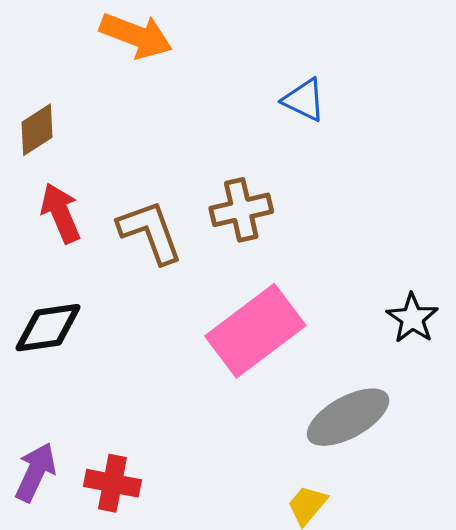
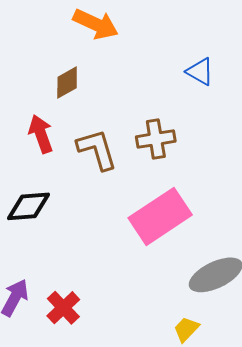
brown diamond: (37, 130) -> (67, 82), moved
red cross: (112, 483) -> (63, 308), turned 32

